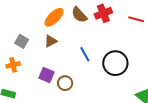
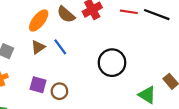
blue line: (85, 54) -> (60, 47), moved

